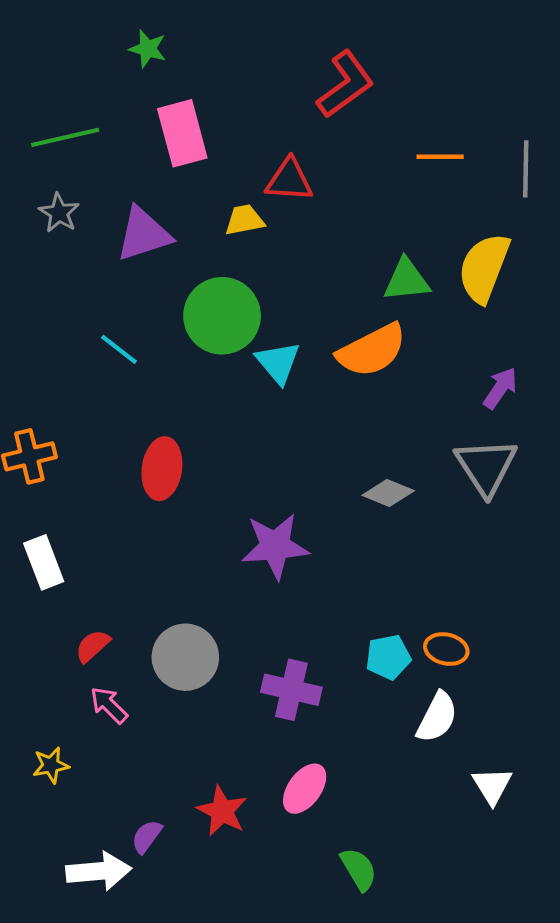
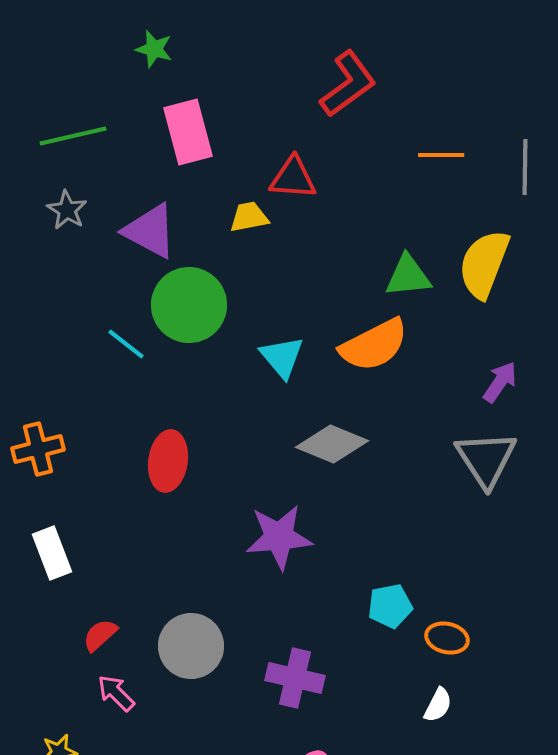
purple triangle: (144, 234) -> (150, 231), turned 46
green circle: (222, 316) -> (189, 305), moved
gray diamond: (388, 493) -> (332, 444), moved, size x1.4
cyan pentagon: (388, 657) -> (390, 606), moved
white semicircle: (437, 717) -> (438, 705), size x0.7

